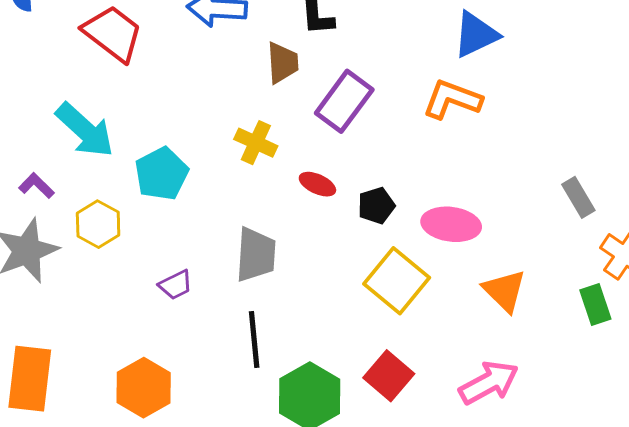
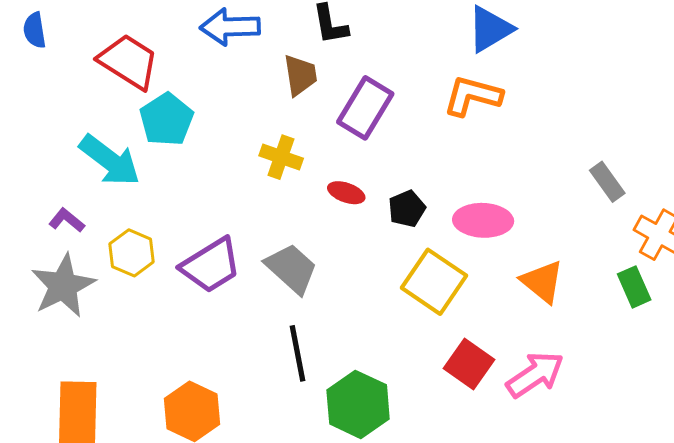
cyan pentagon: (162, 174) -> (167, 119), moved
gray trapezoid: (256, 255) -> (291, 269), turned -46
purple trapezoid: (176, 285) -> (211, 265), moved, size x1.8
red square: (389, 376) -> (469, 364), moved

